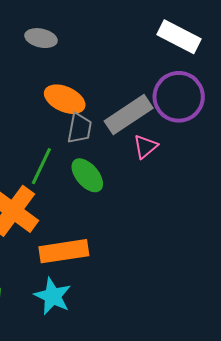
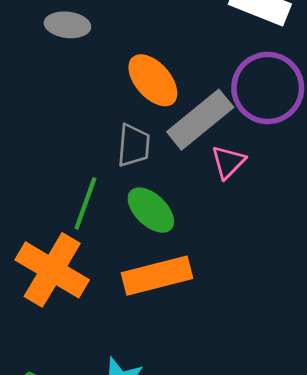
orange ellipse: (65, 99) -> (153, 80), moved, turned 30
orange rectangle: (64, 251) -> (157, 276), moved

